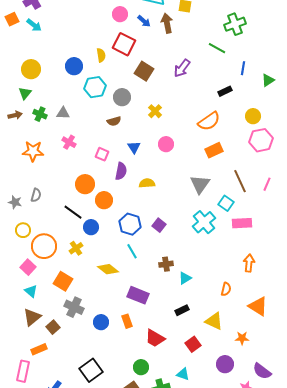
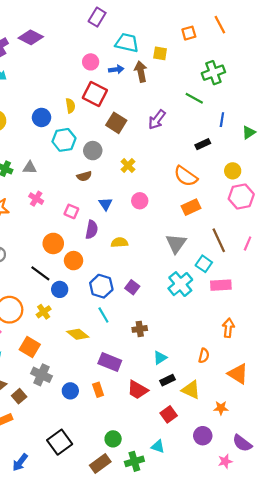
blue arrow: (144, 21) -> (116, 69), turned -48
orange semicircle: (209, 121) -> (186, 176), turned 70
cyan triangle: (185, 278) -> (160, 358), moved
black rectangle: (182, 310) -> (168, 380), moved
red trapezoid: (155, 338) -> (138, 390), moved

